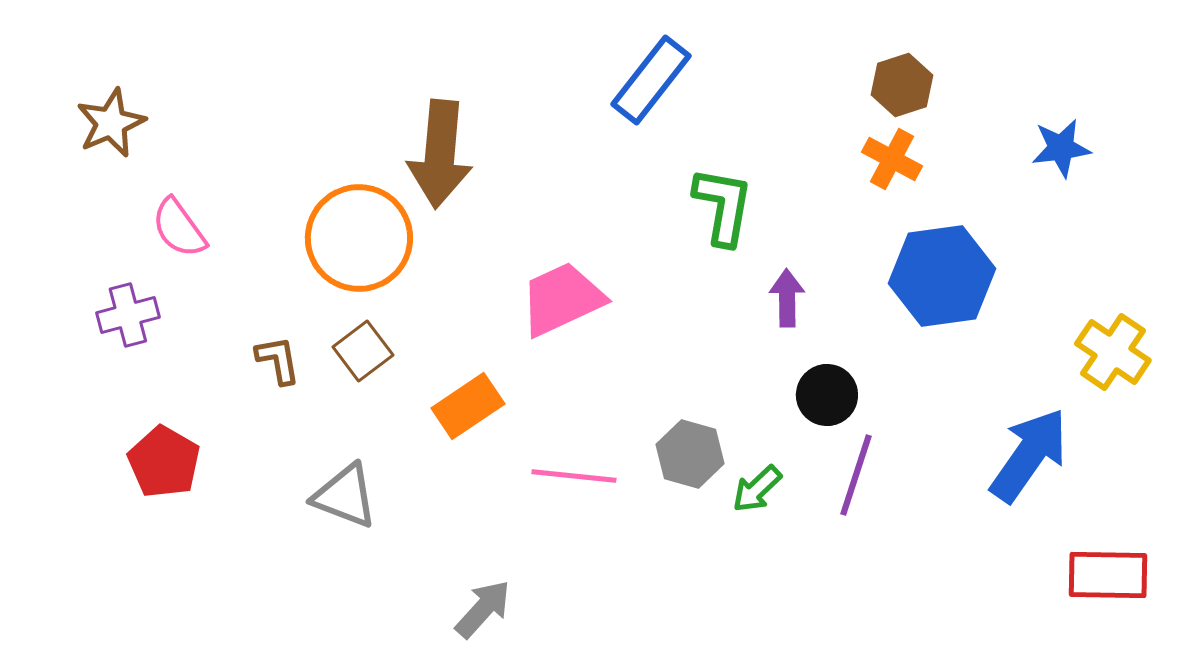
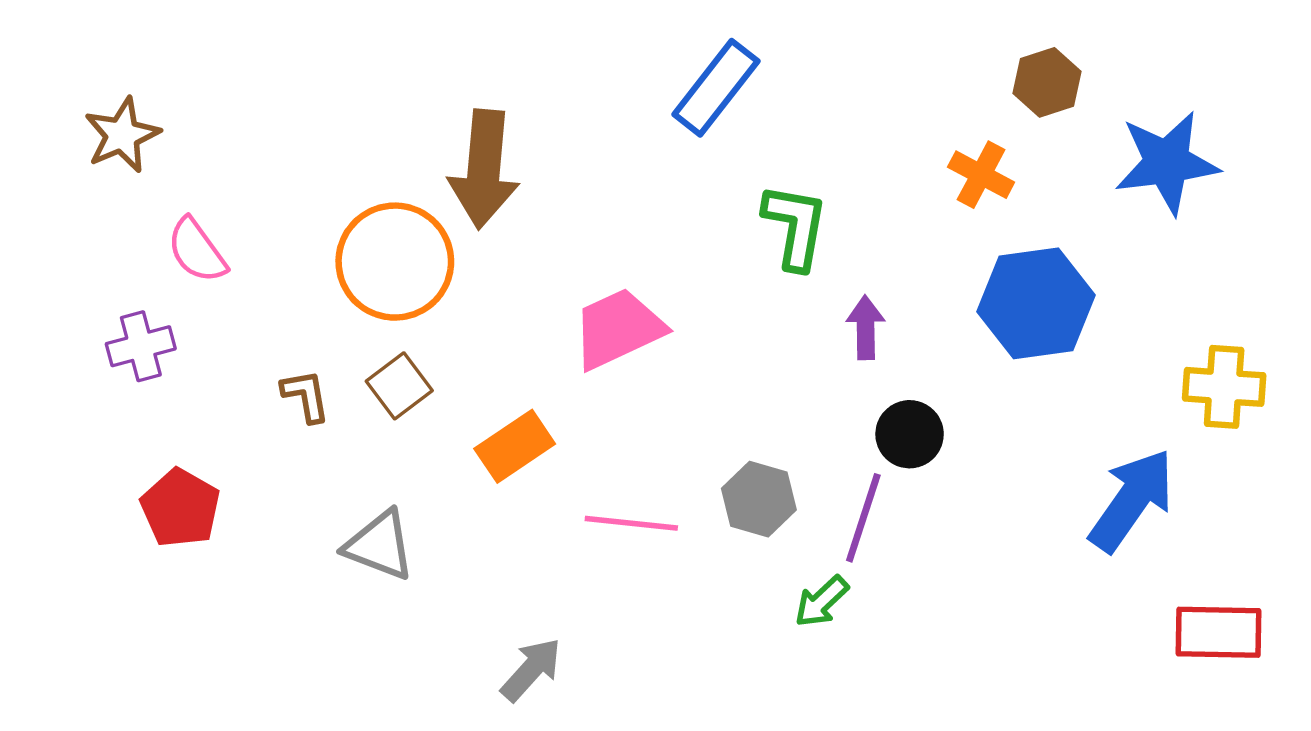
brown hexagon: (902, 85) -> (1047, 82), moved
blue star: (1061, 148) -> (1167, 163), size x1.6
yellow cross: (1113, 352) -> (1224, 387), turned -30
purple line: (856, 475) -> (863, 518), moved
green arrow: (757, 489) -> (822, 601), moved

